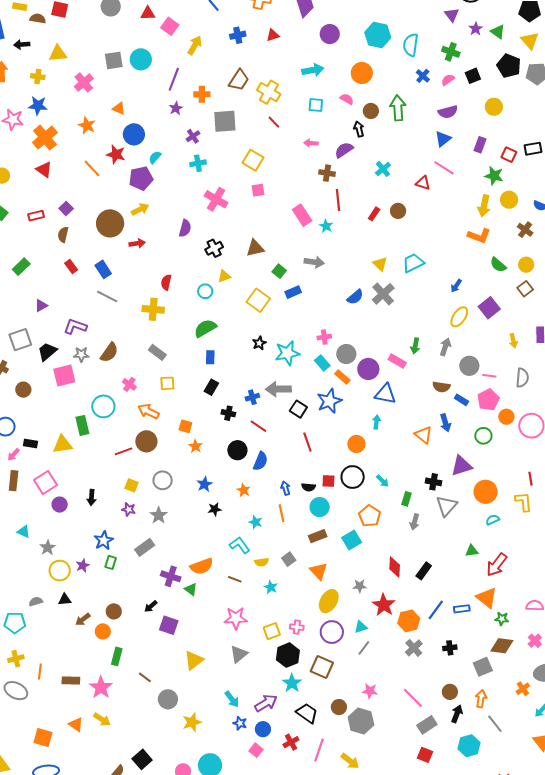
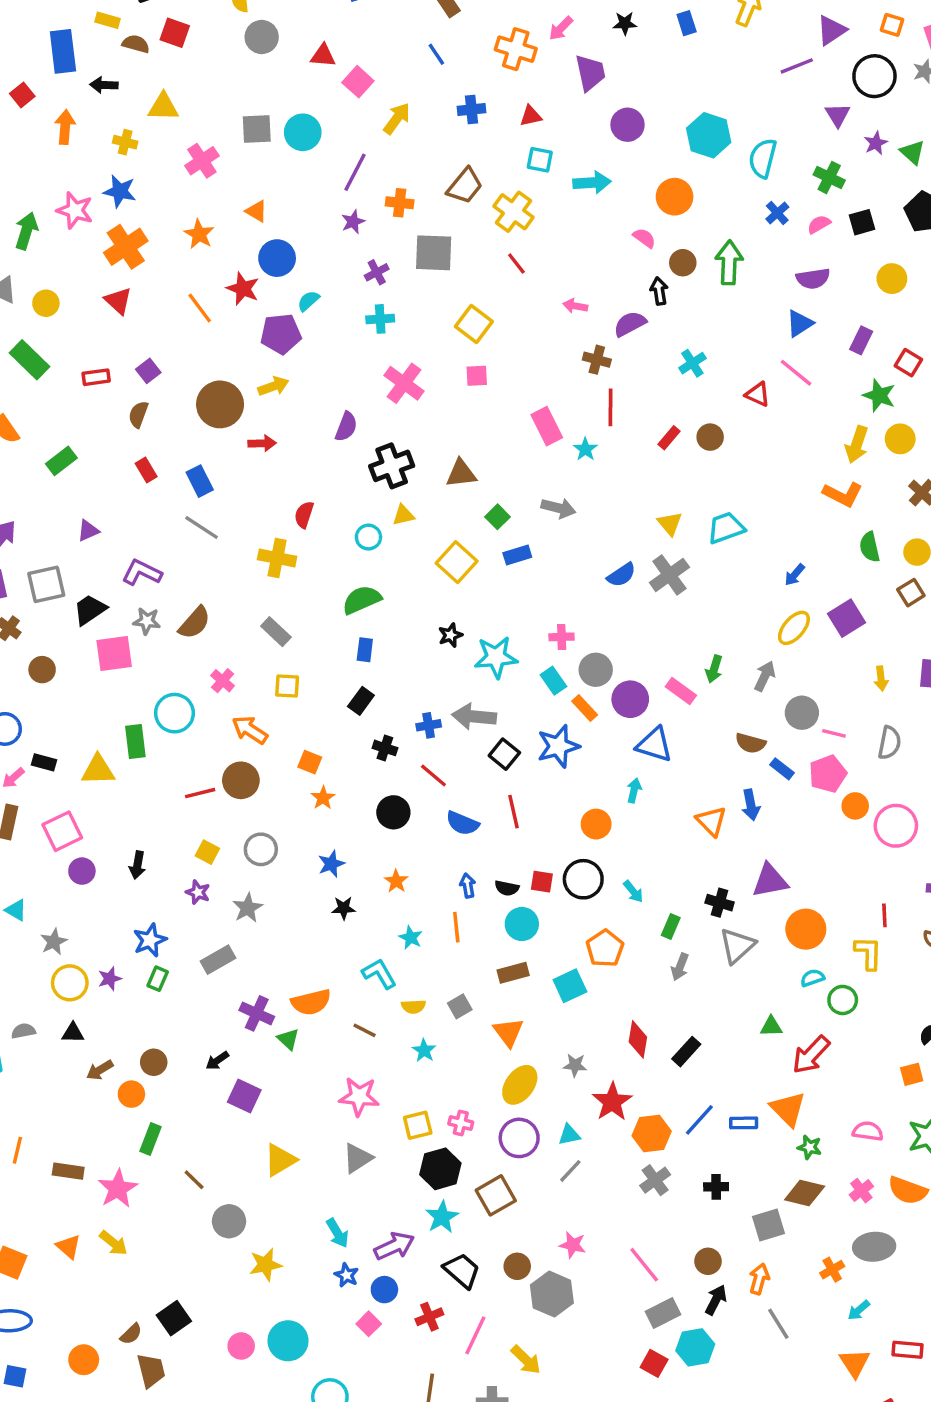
cyan square: (316, 105) -> (540, 160), moved
black cross: (214, 248) -> (392, 466), size x1.4
green semicircle: (498, 265) -> (870, 547), turned 30
green circle: (483, 436) -> (843, 1000), moved
blue semicircle: (260, 461) -> (462, 823), moved, turned 84
brown square: (322, 667) -> (496, 1195), turned 30
cyan hexagon: (469, 746) -> (695, 1347), moved

